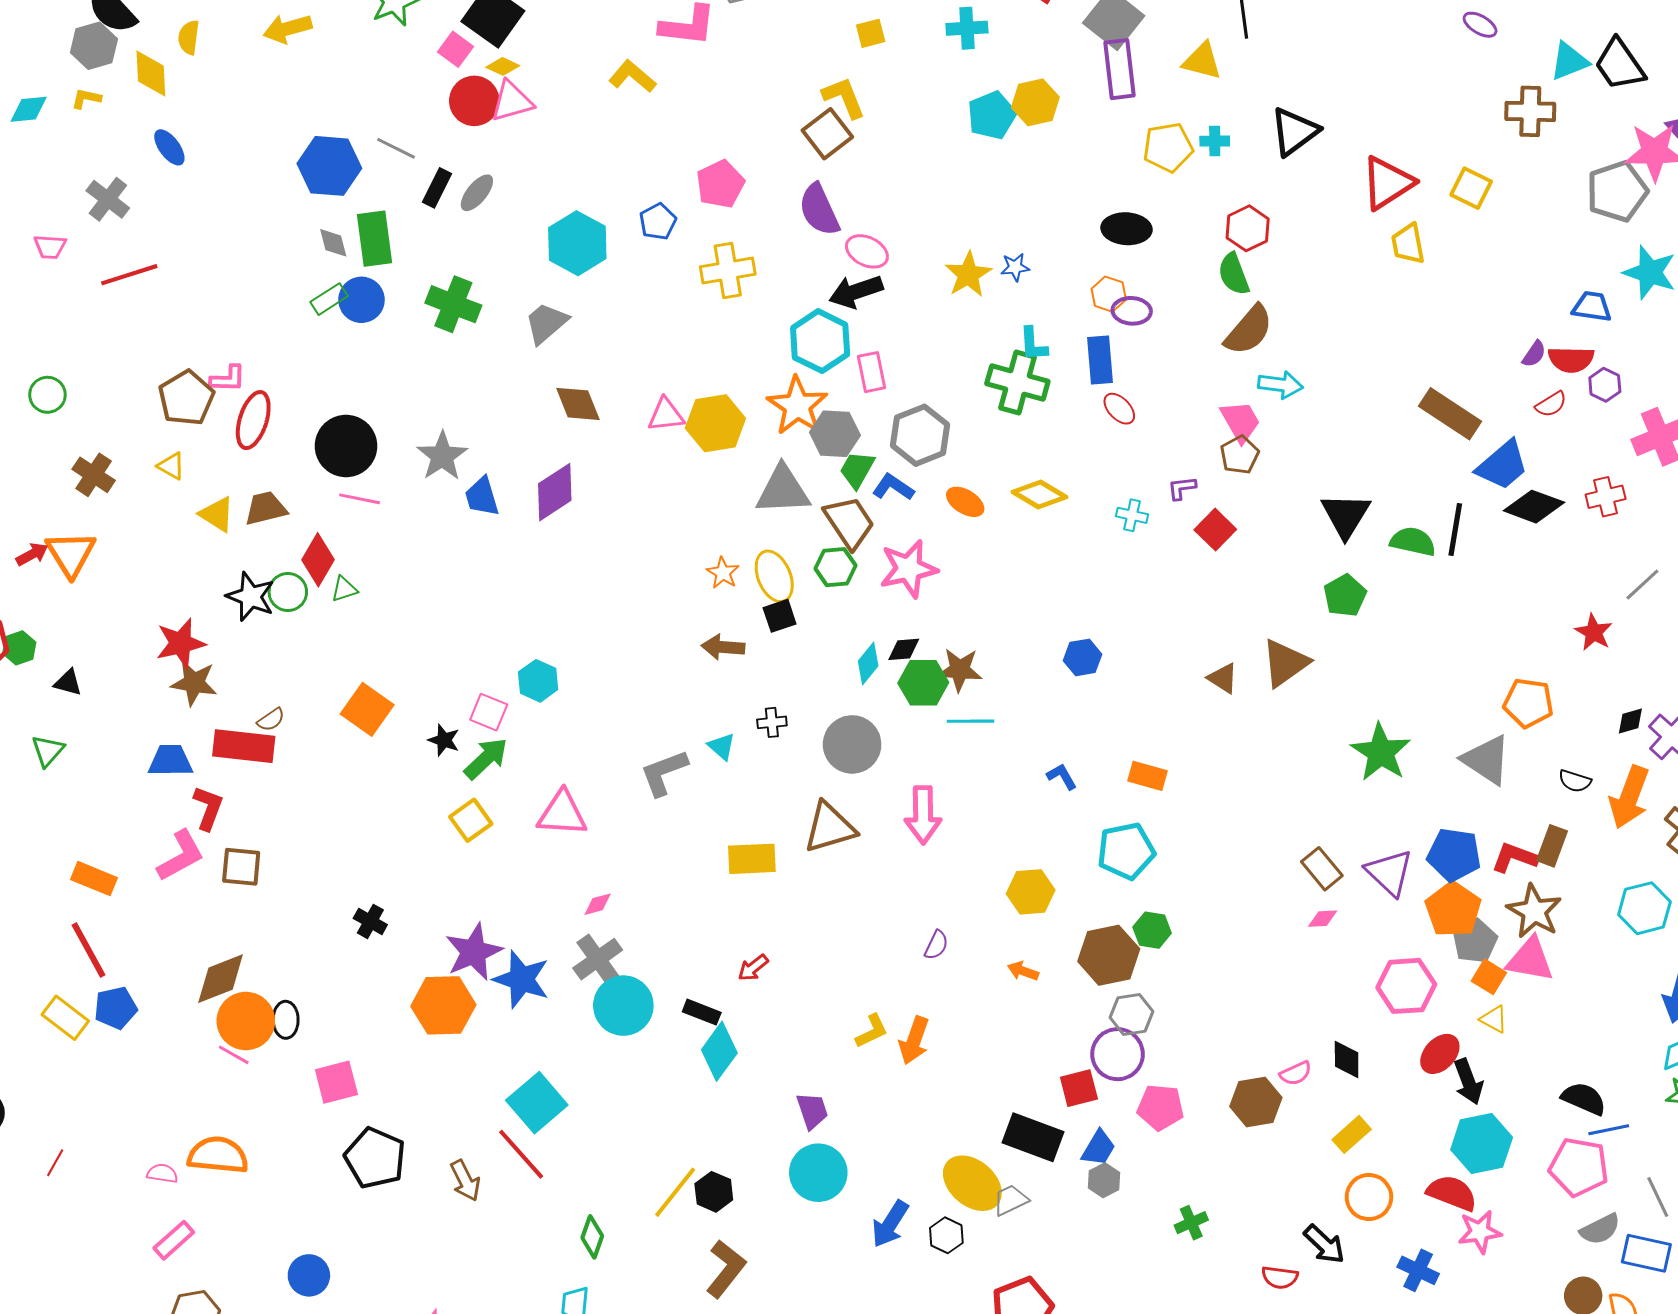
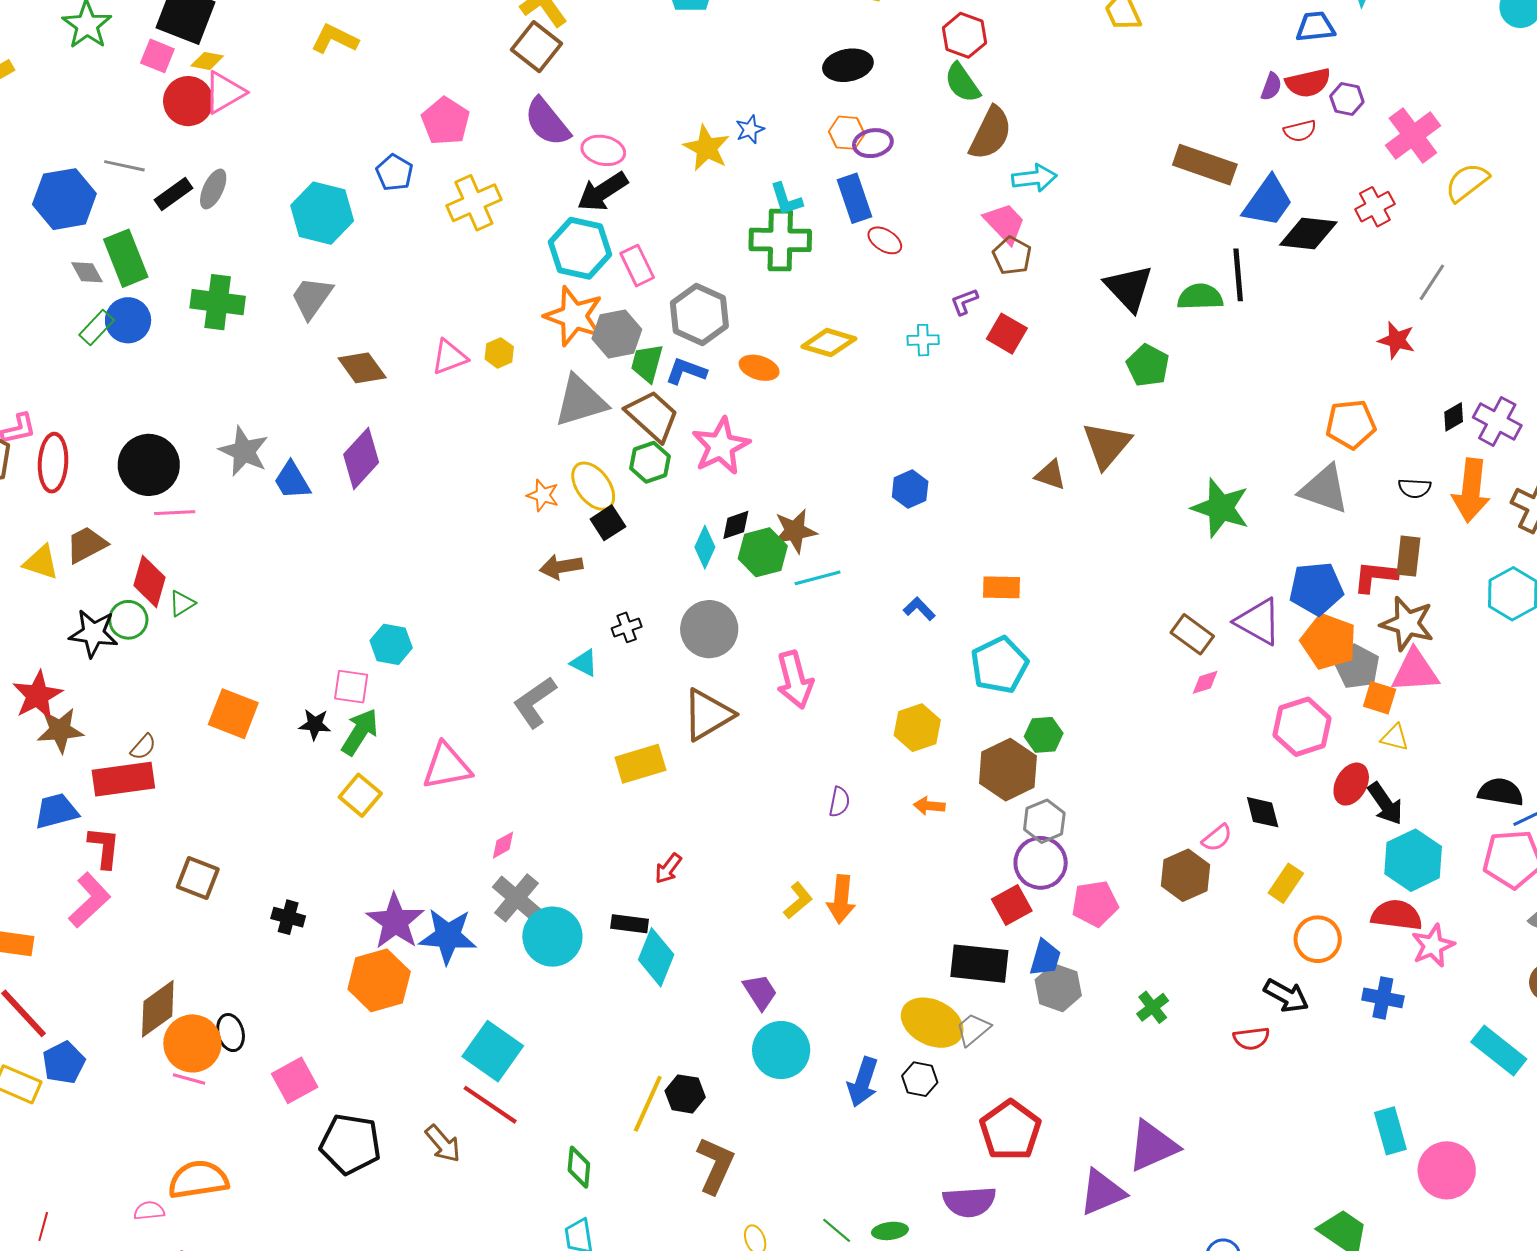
black rectangle: (437, 188) -> (174, 194), turned 42
red semicircle: (1551, 404) -> (1300, 131), turned 32
yellow hexagon: (715, 423) -> (499, 353), size x0.5
brown square: (241, 867) -> (198, 878), moved, turned 30
gray hexagon: (1104, 1180) -> (1058, 988), size x1.4

